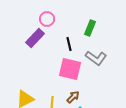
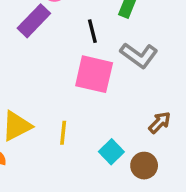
brown arrow: (73, 97) -> (160, 122), moved

